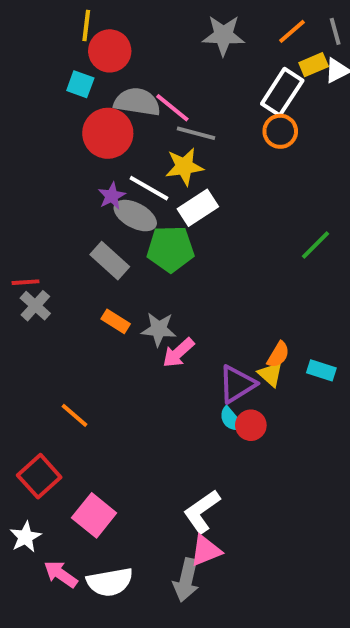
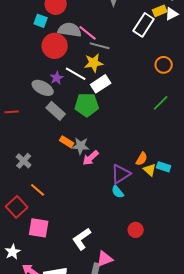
orange circle: (280, 131) -> (164, 65), moved
gray ellipse: (135, 216) -> (43, 88), moved
red line: (25, 282) -> (12, 112), moved
gray cross: (35, 306) -> (24, 161), moved
orange rectangle: (116, 321) -> (67, 142), moved
yellow triangle: (270, 374) -> (150, 170), moved
red circle: (251, 425) -> (136, 230), moved
red square: (39, 476) -> (17, 207), moved
white L-shape: (202, 511) -> (82, 239), moved
pink square: (94, 515) -> (39, 228), moved, turned -30

